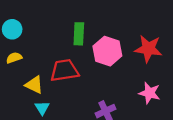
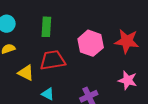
green rectangle: (79, 34) -> (46, 27), moved
cyan triangle: (42, 108) -> (48, 94), moved, turned -32

